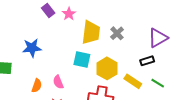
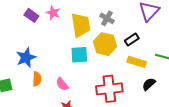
black rectangle: (147, 61) -> (132, 40), moved
yellow hexagon: (107, 68) -> (105, 44), moved
orange semicircle: (37, 86) -> (37, 79), moved

